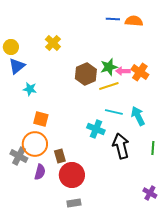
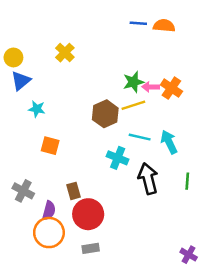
brown hexagon: (86, 74) -> (105, 114), moved
orange circle: (35, 144) -> (49, 233), moved
purple cross: (150, 193) -> (189, 255), moved

